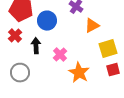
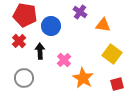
orange triangle: (92, 26) -> (103, 25), moved, turned 35
yellow square: (108, 49) -> (112, 54), turned -36
red square: (113, 70) -> (117, 84), moved

